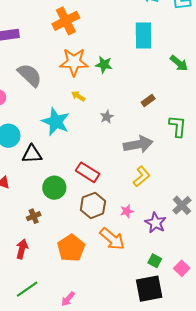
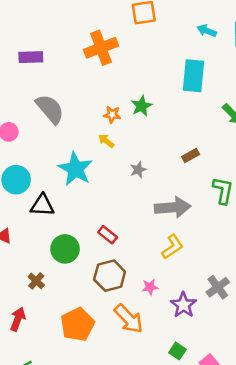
orange star: (74, 62) -> (112, 115), moved, size x0.5
green star: (104, 65) -> (141, 106), turned 30
red rectangle: (88, 172) -> (108, 235), size x0.7
brown cross: (34, 216) -> (36, 281), turned -32

